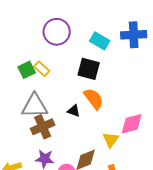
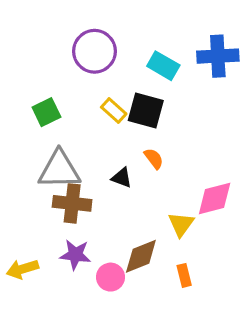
yellow rectangle: (42, 69) -> (114, 111), moved
orange semicircle: (94, 99) -> (154, 159), size x0.6
brown cross: (43, 127) -> (72, 203), turned 30

